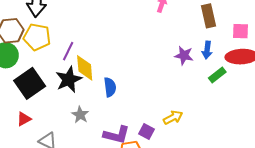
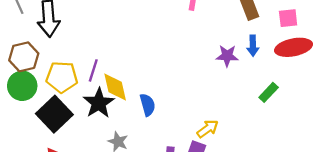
yellow pentagon: (37, 37) -> (62, 77), moved
green rectangle: (217, 75) -> (269, 92), moved
yellow arrow: (173, 118) -> (208, 129), moved

